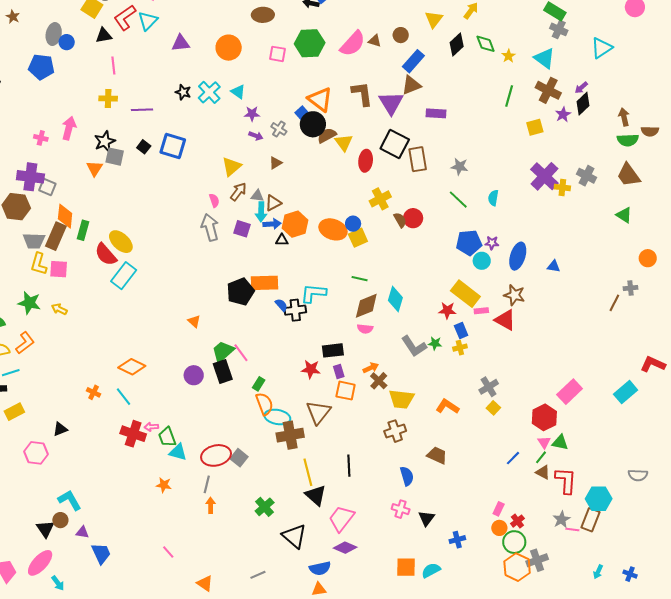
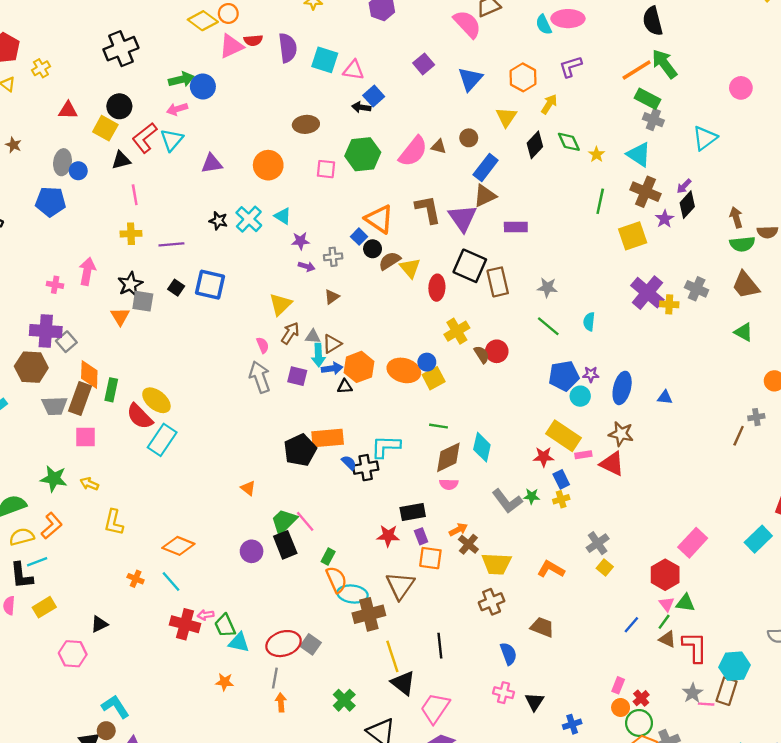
black circle: (313, 124) -> (373, 249), size x0.6
yellow square: (535, 127) -> (633, 236), size x1.4
gray cross: (279, 129) -> (333, 257), turned -35
gray square: (47, 187) -> (66, 342), turned 30
yellow L-shape: (39, 264) -> (114, 522), moved

